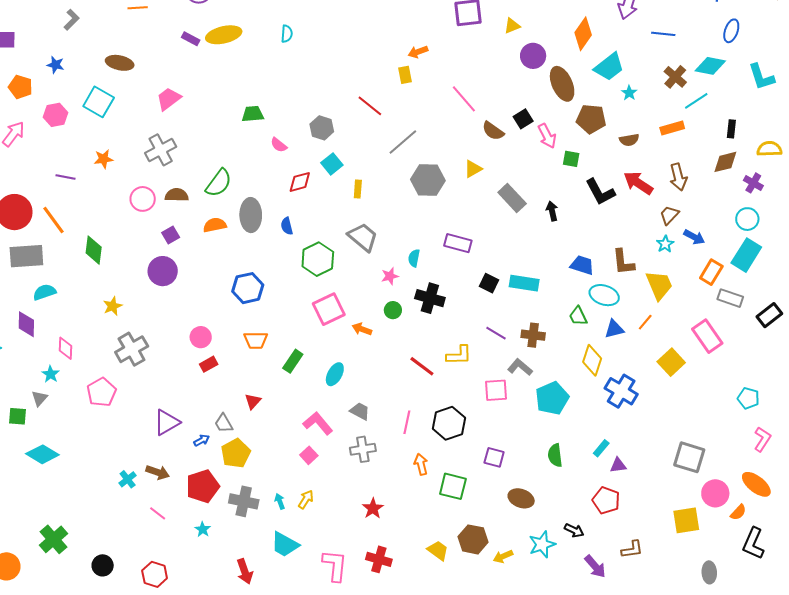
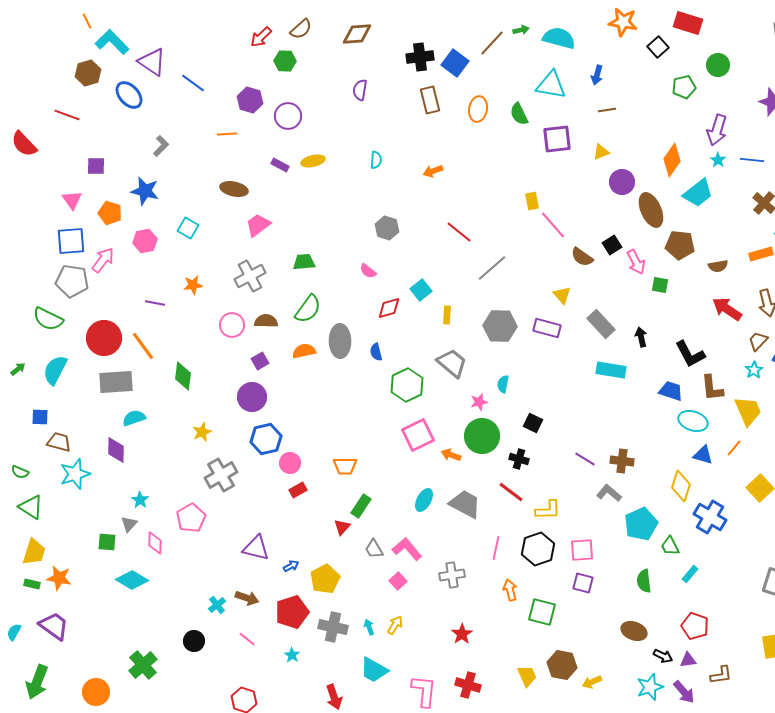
yellow ellipse: (224, 35) -> (313, 161), size x0.7
orange arrow: (418, 52) -> (433, 171), moved
brown ellipse: (120, 63) -> (234, 189), moved
blue star: (55, 65) -> (145, 191), size x1.6
yellow rectangle: (405, 75) -> (532, 201), moved
cyan star: (629, 93) -> (718, 160), moved
cyan square: (99, 102) -> (188, 228), size x0.7
green trapezoid: (253, 114) -> (304, 262), moved
gray hexagon: (322, 128) -> (387, 228), moved
yellow triangle: (473, 169) -> (562, 295), turned -42
gray hexagon: (428, 180) -> (500, 326), moved
black L-shape: (600, 192) -> (690, 354), moved
purple rectangle: (458, 243) -> (547, 328), moved
black square: (489, 283) -> (533, 423), moved
cyan rectangle: (524, 283) -> (611, 370), moved
blue hexagon: (248, 288) -> (266, 439), moved
black cross: (430, 298) -> (519, 459), moved, size x0.7
green circle: (393, 310) -> (482, 436), size x2.0
green trapezoid: (578, 316) -> (670, 546), moved
blue triangle: (614, 329) -> (703, 455), turned 30
pink diamond: (66, 348) -> (155, 543), moved
yellow L-shape: (459, 355) -> (548, 510), moved
green rectangle: (293, 361) -> (361, 506), moved
pink square: (496, 390) -> (582, 550), moved
gray trapezoid: (360, 411) -> (465, 504), moved, size x1.6
purple triangle: (167, 422) -> (256, 548), turned 44
gray trapezoid: (224, 423) -> (374, 549), moved
purple triangle: (618, 465) -> (688, 660), moved
brown ellipse: (521, 498) -> (634, 631), moved
cyan star: (542, 544) -> (650, 687), moved
yellow trapezoid: (438, 550) -> (527, 676), turned 30
black circle: (103, 565) -> (194, 641), moved

